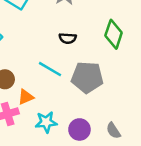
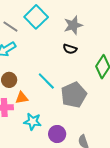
black semicircle: (68, 38) -> (70, 49), moved
gray pentagon: (87, 77) -> (74, 95), turned 30

